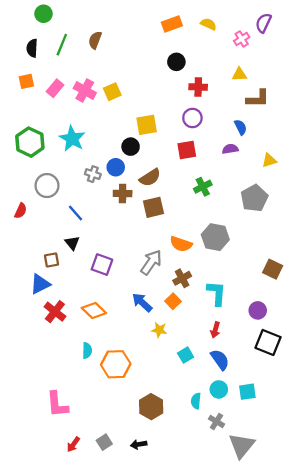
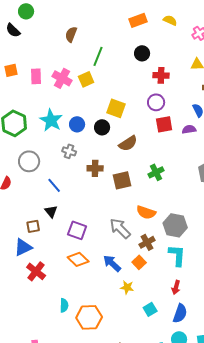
green line: (62, 45) -> (98, 56), moved
black semicircle: (32, 48) -> (13, 30), moved, turned -49
pink rectangle: (55, 88) -> (36, 76), turned -42
yellow square: (147, 125) -> (116, 108), turned 30
red square: (187, 150) -> (164, 124), moved
blue circle: (116, 167) -> (77, 124), moved
brown semicircle: (150, 178) -> (128, 143), moved
green cross: (203, 187) -> (156, 172), moved
gray hexagon: (215, 237) -> (175, 225), moved
gray arrow: (151, 262) -> (120, 228), turned -80
orange diamond: (94, 310) -> (78, 259), moved
blue semicircle: (220, 360) -> (180, 313), turned 54

